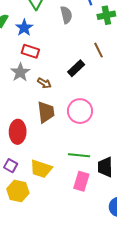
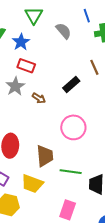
gray semicircle: (66, 15) -> (63, 31), turned -30
brown trapezoid: (46, 112) -> (45, 156), moved
pink rectangle: (81, 181) -> (68, 210), moved

